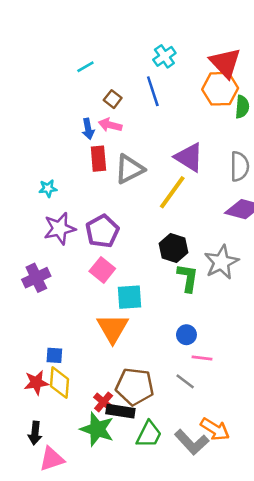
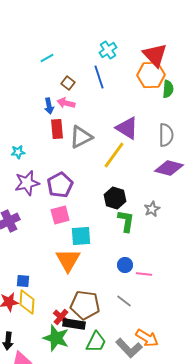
gray star: (221, 262) -> (152, 209), size x0.6
pink square: (102, 270) -> (60, 215), turned 36
pink line: (202, 358) -> (144, 274), moved

